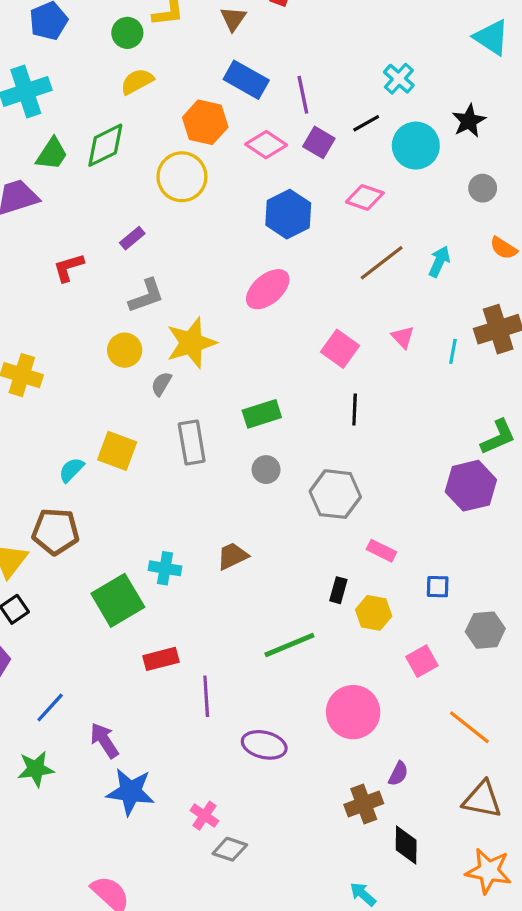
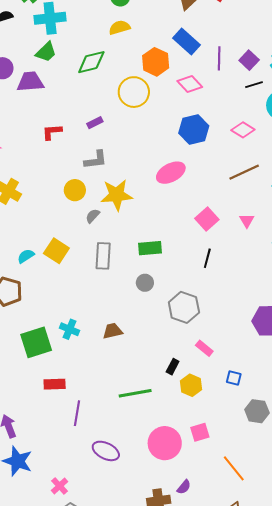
purple square: (319, 142) -> (249, 60), moved
green trapezoid: (52, 154) -> (46, 52), moved
pink square: (422, 661) -> (200, 432), moved

